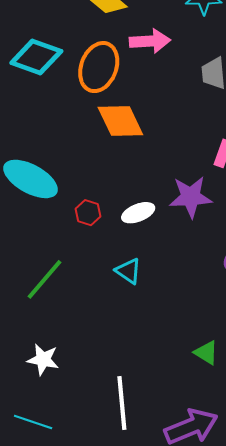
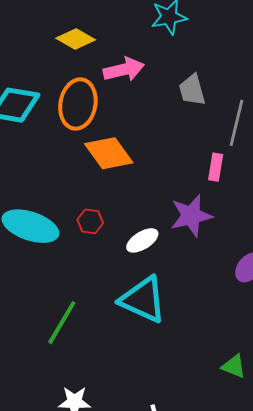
red hexagon: (88, 213) -> (90, 221), moved
cyan triangle: (128, 271) -> (143, 300), size x1.8

